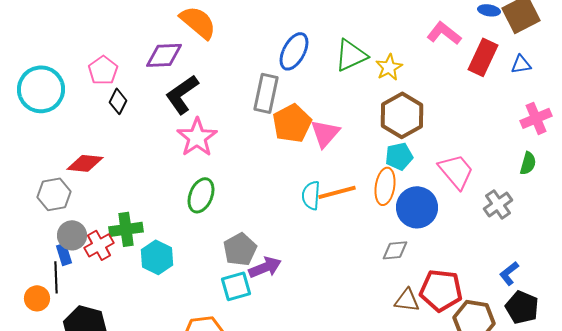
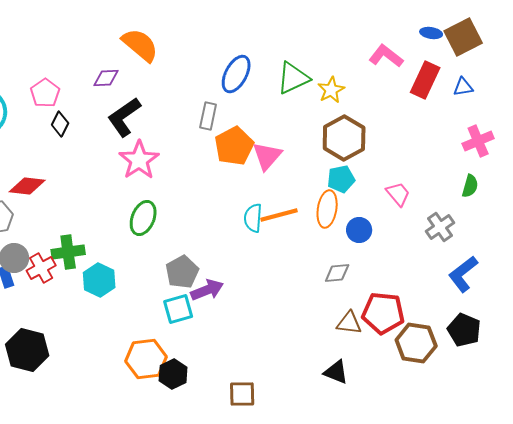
purple diamond: (164, 55) -> (106, 78), size x0.7
gray rectangle: (266, 93) -> (208, 116), size x0.7
pink trapezoid: (456, 171) -> (398, 194), size x0.7
blue circle: (417, 207) -> (359, 230), size x0.6
blue L-shape: (509, 273) -> (463, 274), moved, size x1.5

